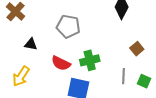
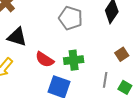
gray pentagon: (68, 26) -> (71, 18), moved
black triangle: (31, 44) -> (17, 37), size x1.5

